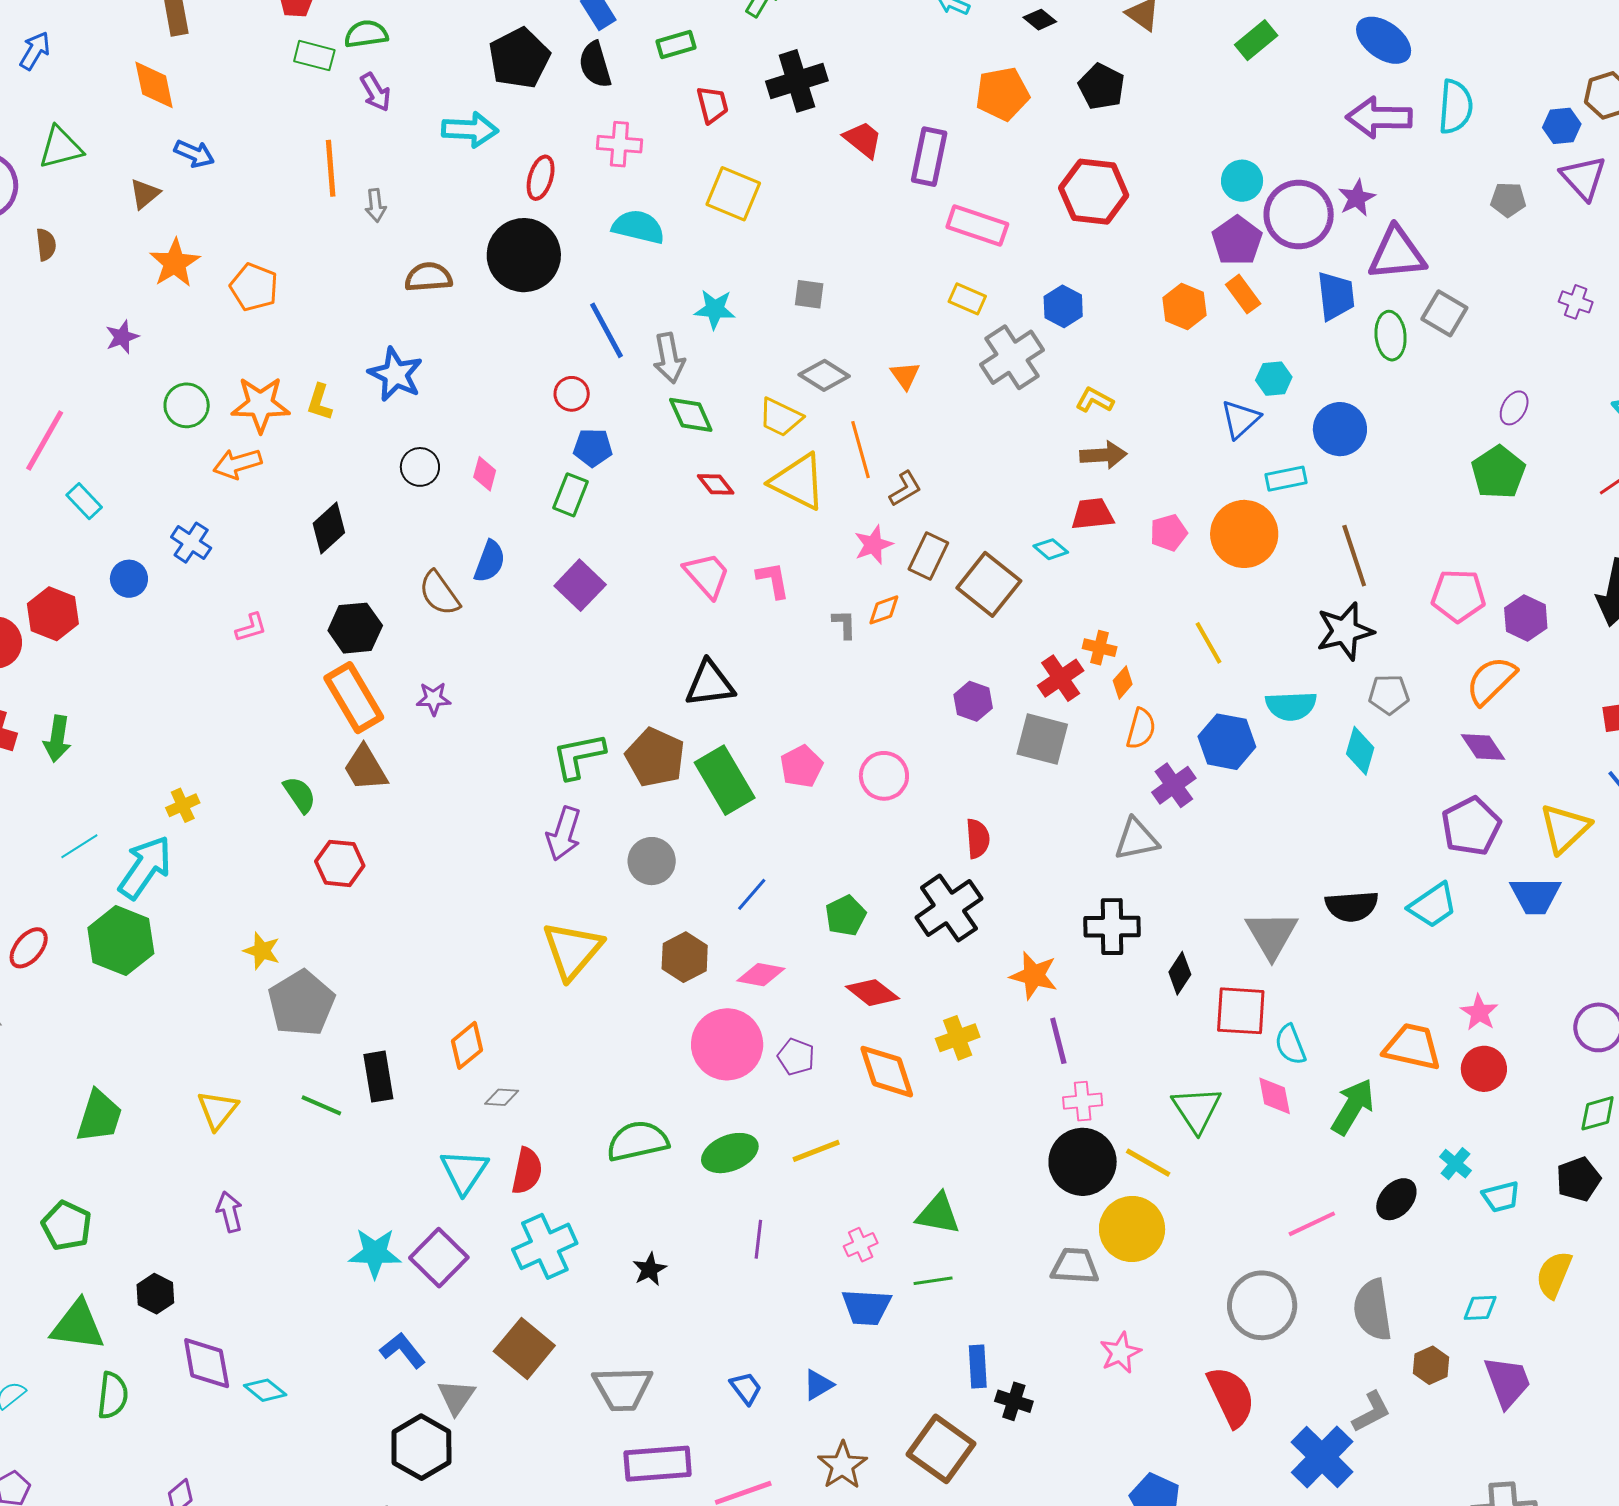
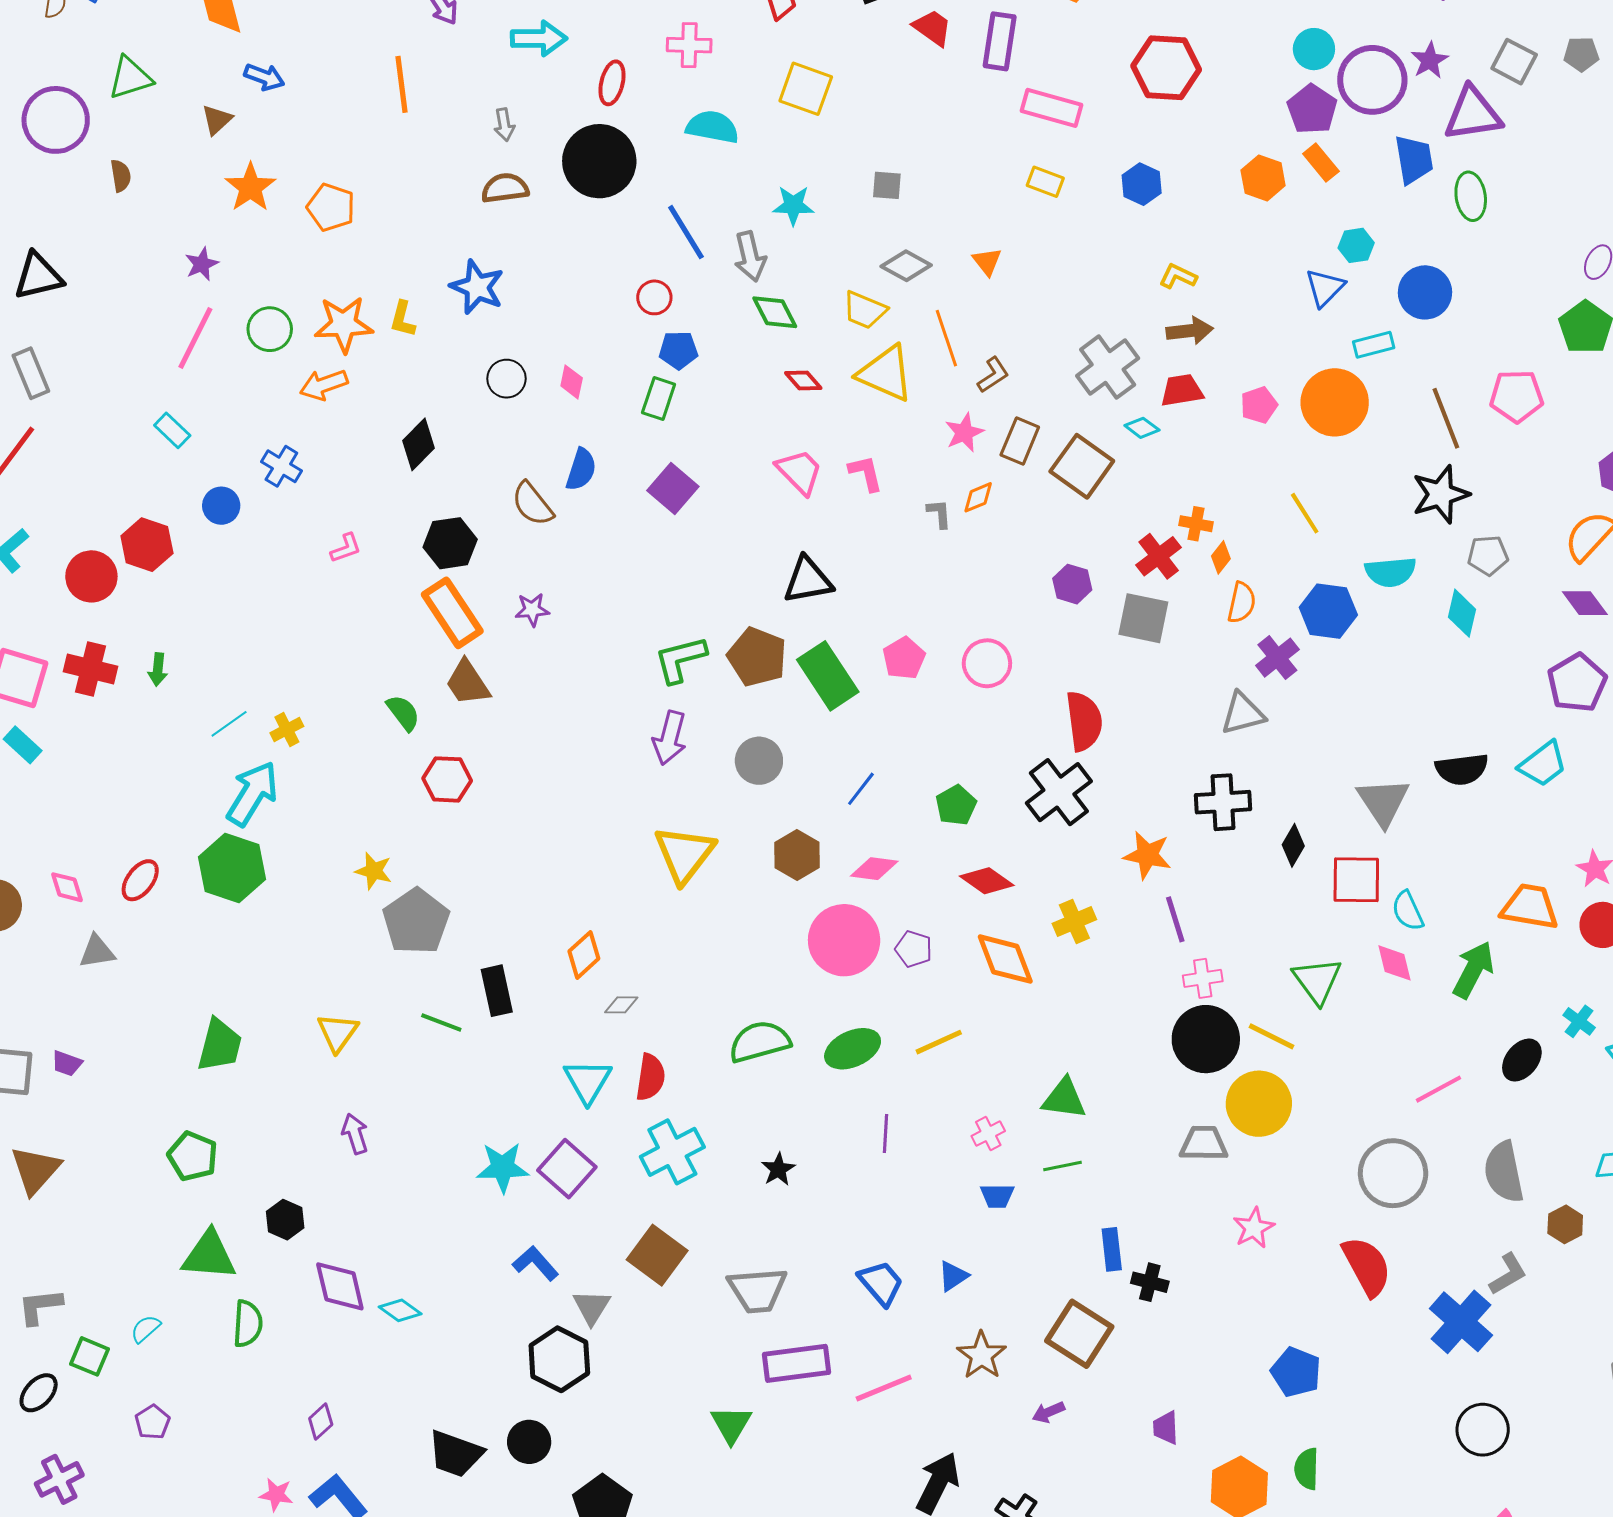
gray arrow: (376, 205) -> (504, 125), moved
gray square: (1444, 313) -> (1514, 62), moved
gray cross: (1012, 357) -> (1108, 367), moved
pink line: (45, 441) -> (195, 338), moved
pink pentagon: (1458, 596) -> (1517, 396), moved
green arrow: (57, 739) -> (158, 670), size x0.7
red semicircle: (978, 839) -> (1084, 721), size x1.5
cyan line: (79, 846) -> (229, 724), moved
blue trapezoid: (866, 1307) -> (997, 1196), size x0.7
blue trapezoid: (746, 1388) -> (881, 1283), size x1.4

